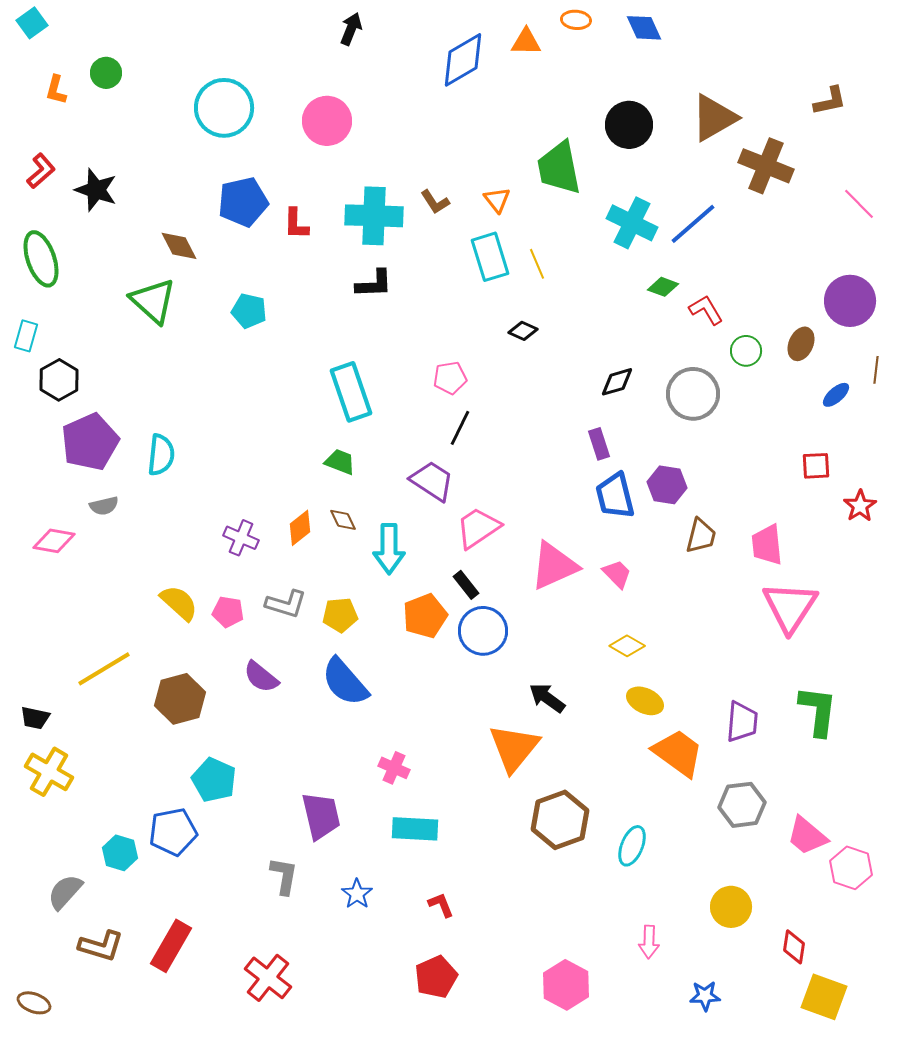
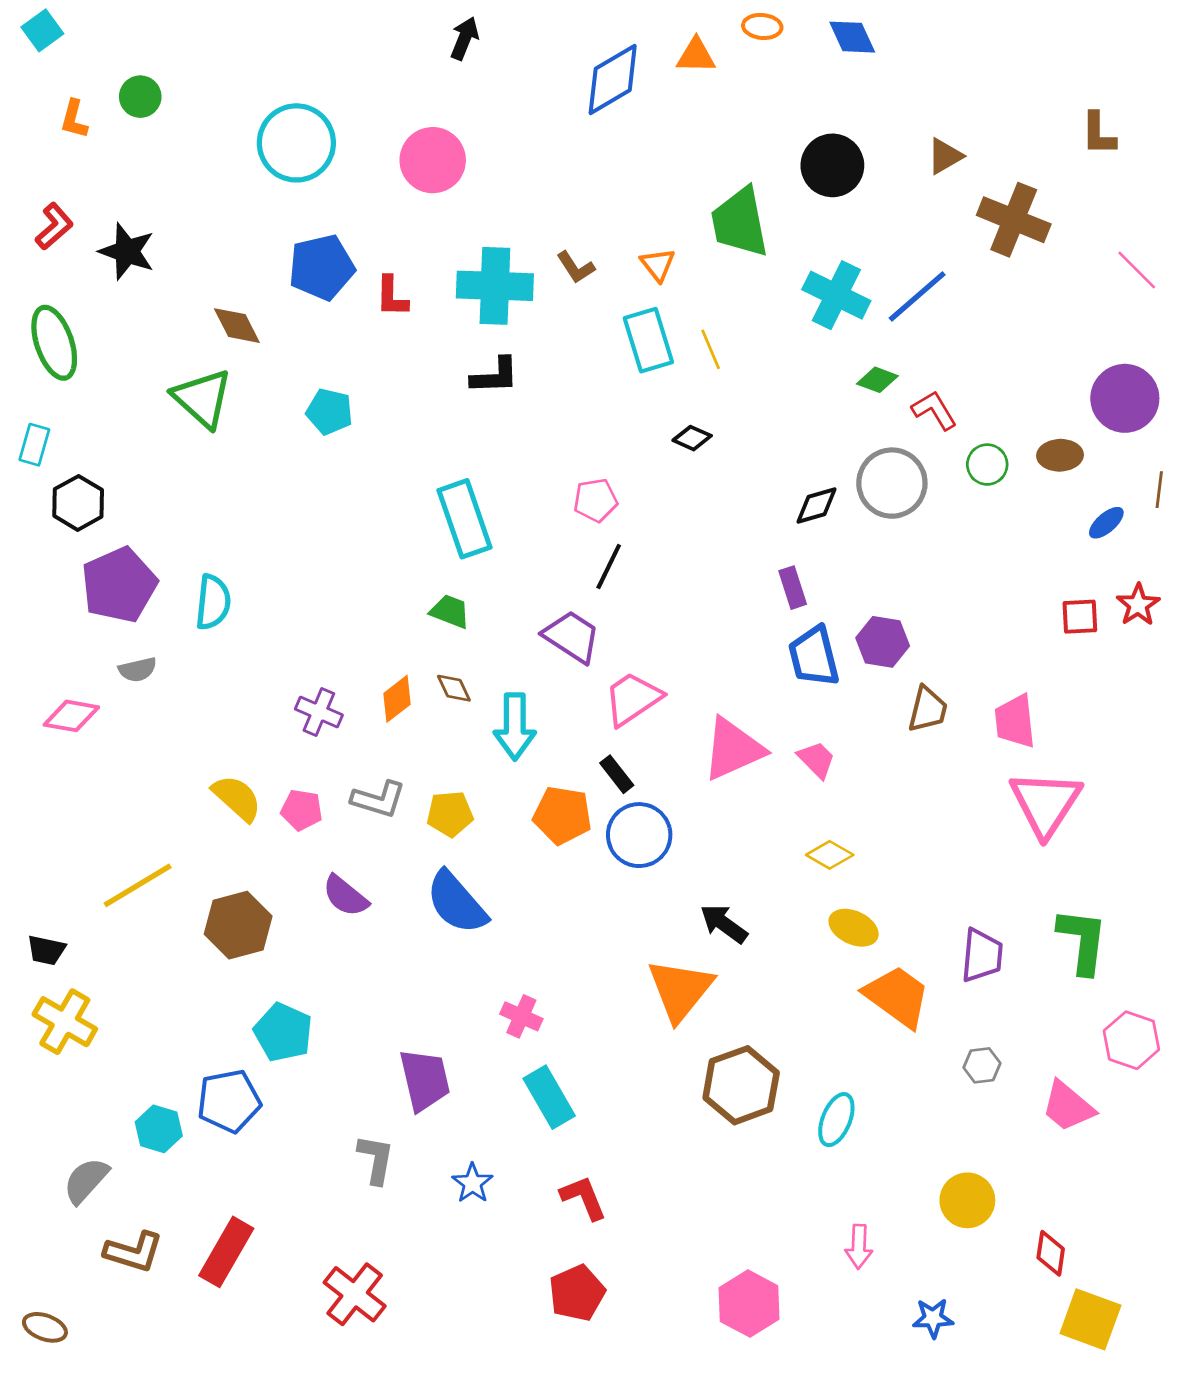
brown L-shape: (830, 101) -> (1098, 134), turned 102
brown triangle: (714, 118) -> (945, 156), size x0.6
brown ellipse: (801, 344) -> (1060, 455), turned 64
gray circle: (693, 394) -> (892, 483), moved
red star: (860, 506) -> (1138, 605), moved
orange pentagon: (425, 616) -> (562, 815), turned 30
gray hexagon: (742, 805) -> (982, 1065), size x0.6
cyan rectangle: (415, 829) -> (549, 1097), turned 57
pink hexagon: (851, 868) -> (1131, 1040), moved
red L-shape: (441, 905) -> (584, 1198), size x1.4

